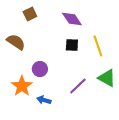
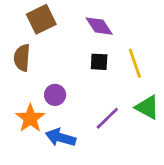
brown square: (30, 14) -> (41, 19), size x1.5
brown semicircle: (16, 42) -> (22, 58), turned -120
blue arrow: (44, 100) -> (61, 138), size x1.5

